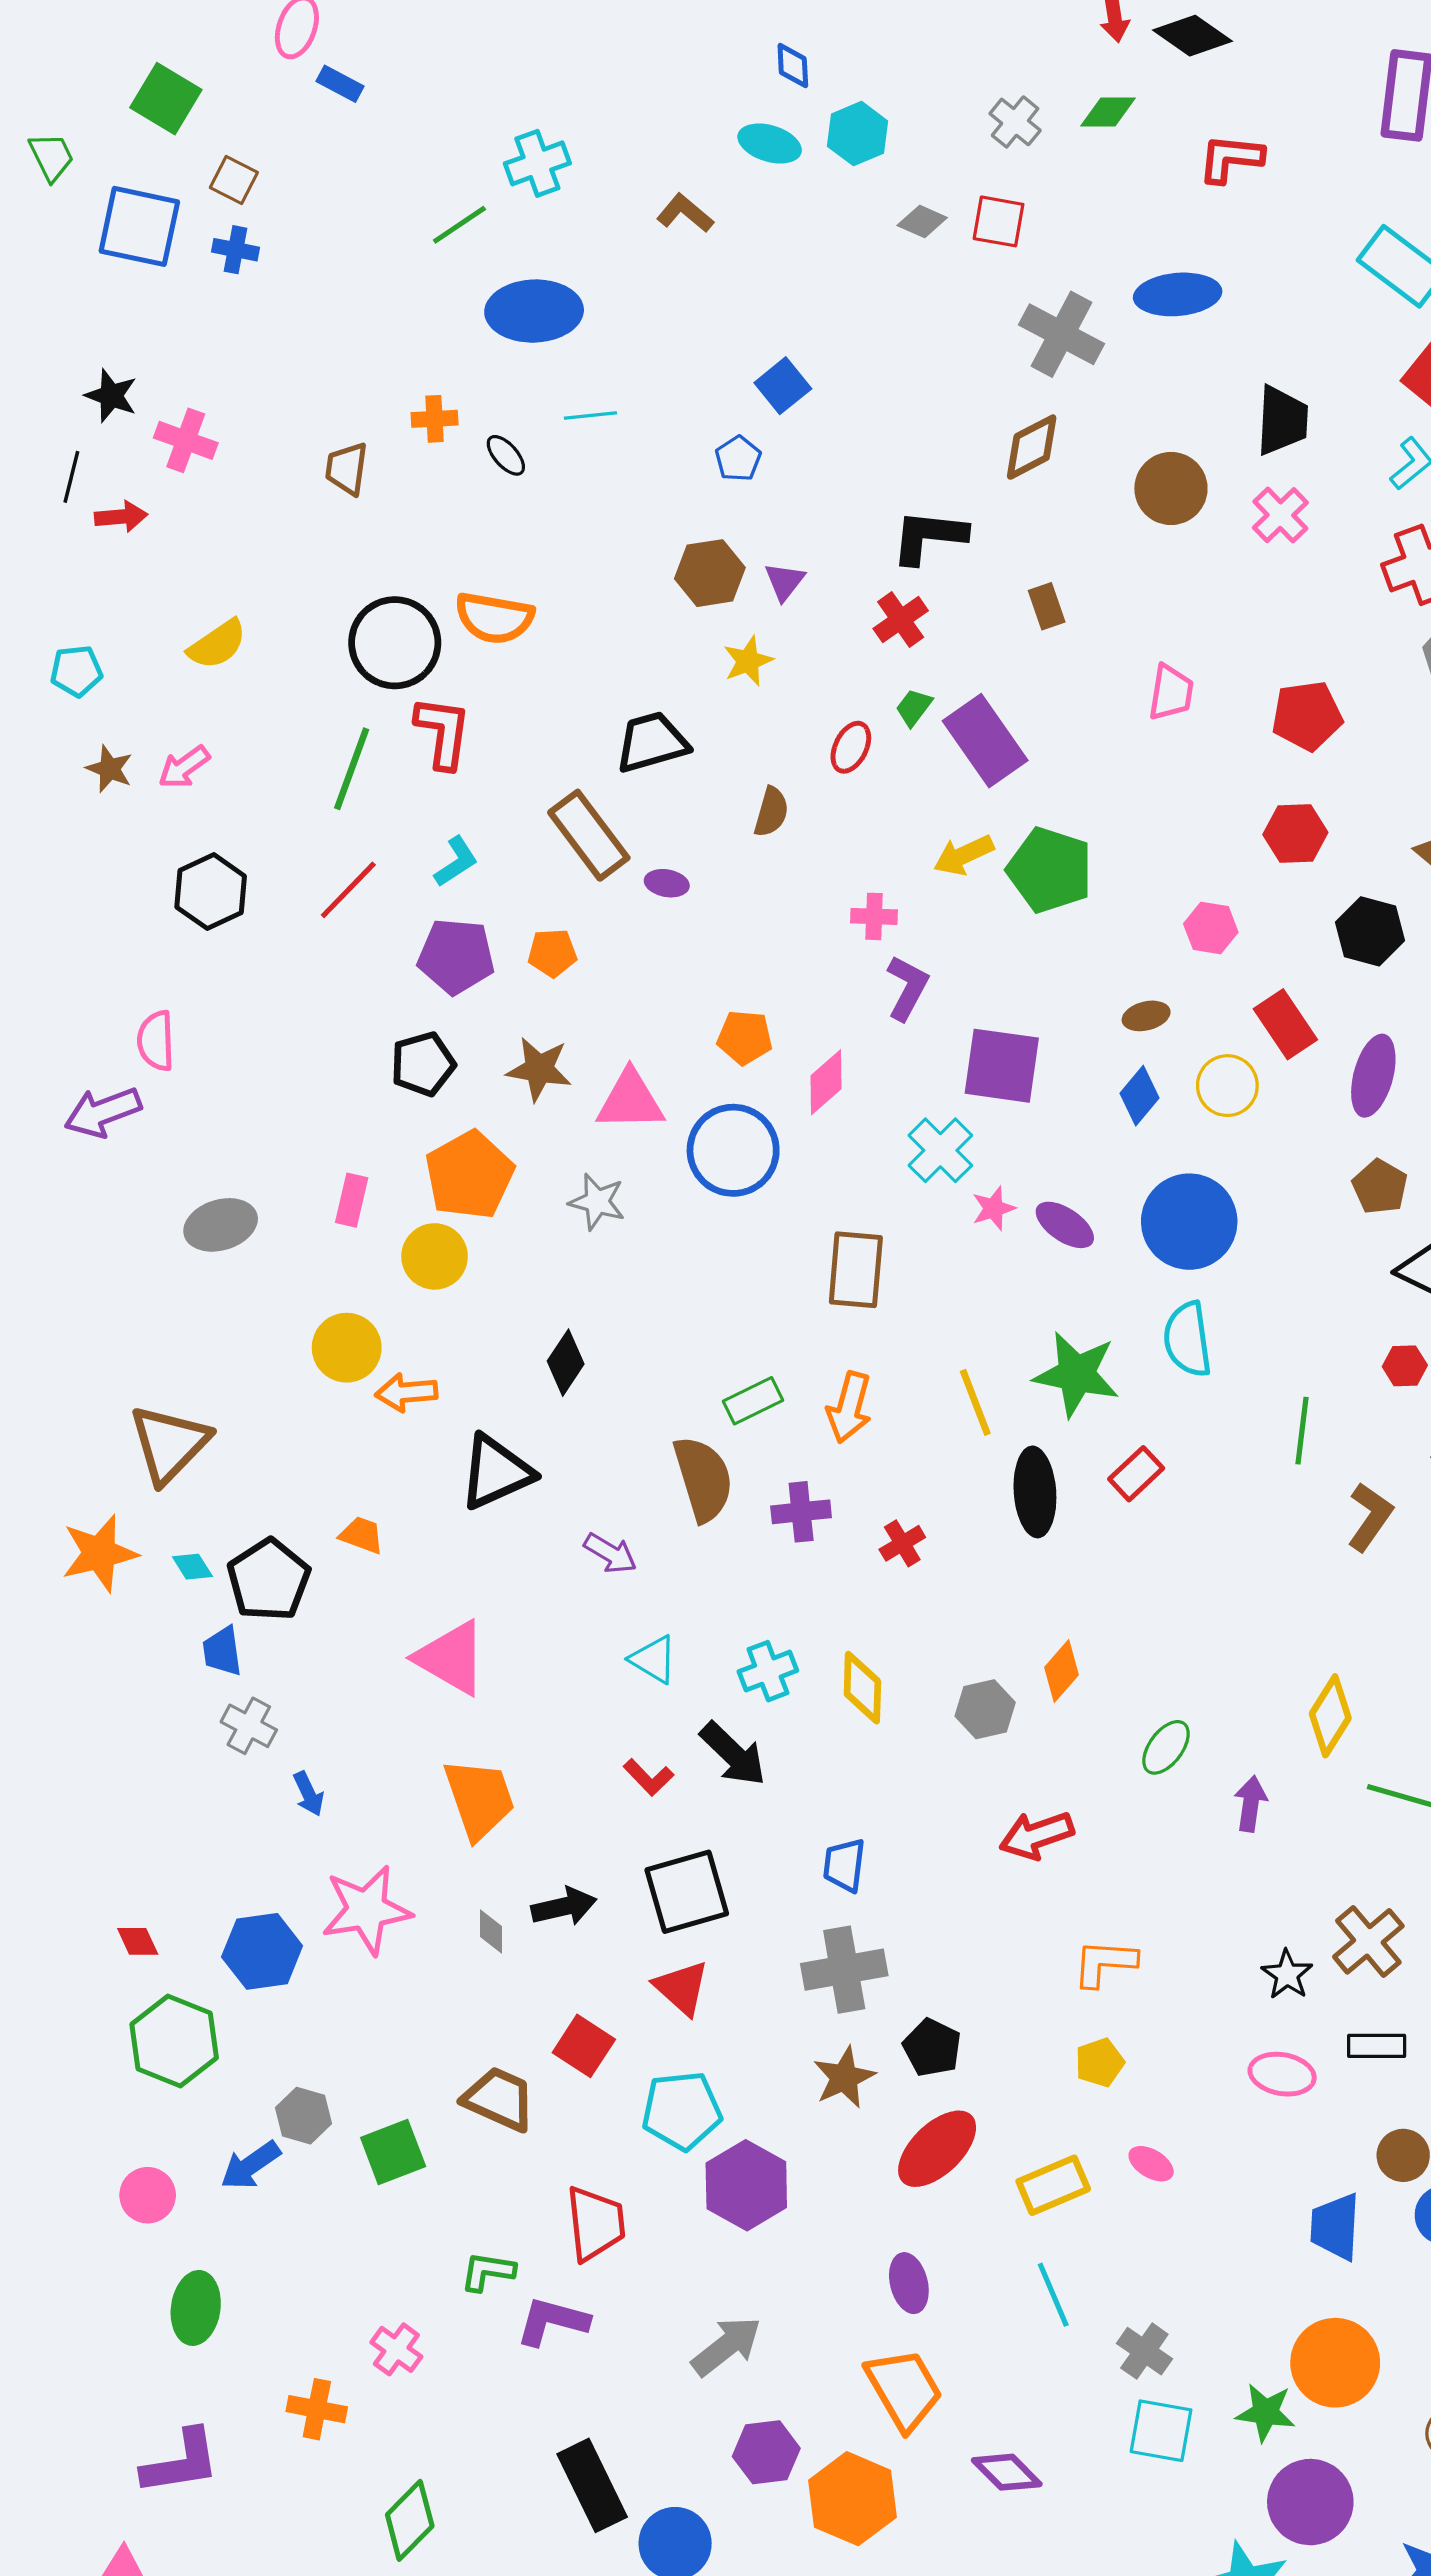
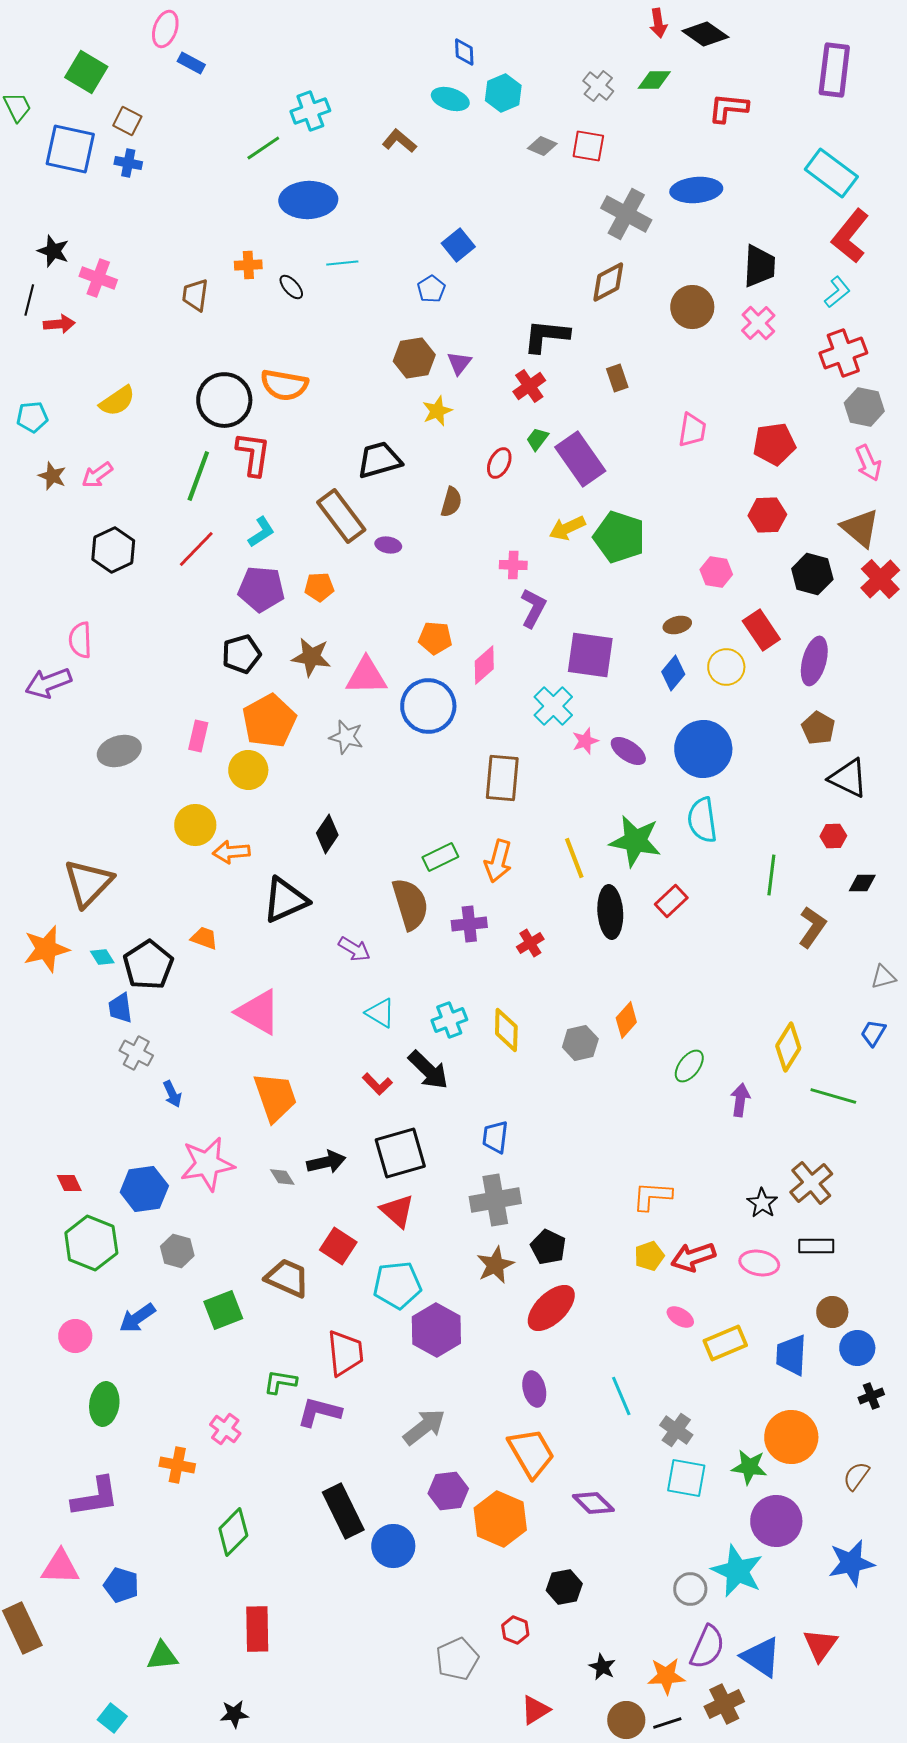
red arrow: (1037, 1835) -> (693, 1257), moved
gray diamond: (491, 1931) -> (282, 1177), turned -32
gray hexagon: (304, 2116) -> (177, 1251), moved
yellow rectangle: (1053, 2185) -> (725, 1343), moved

